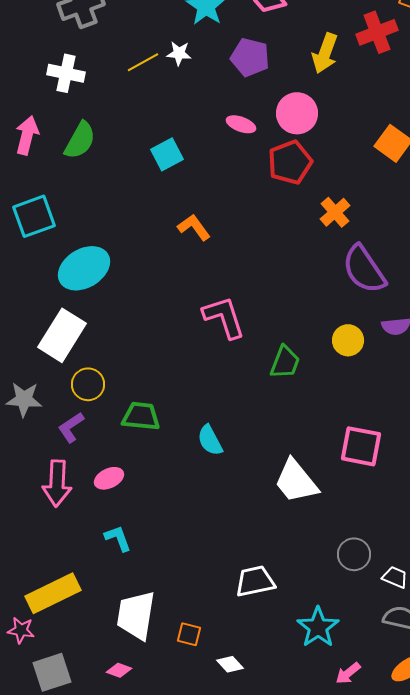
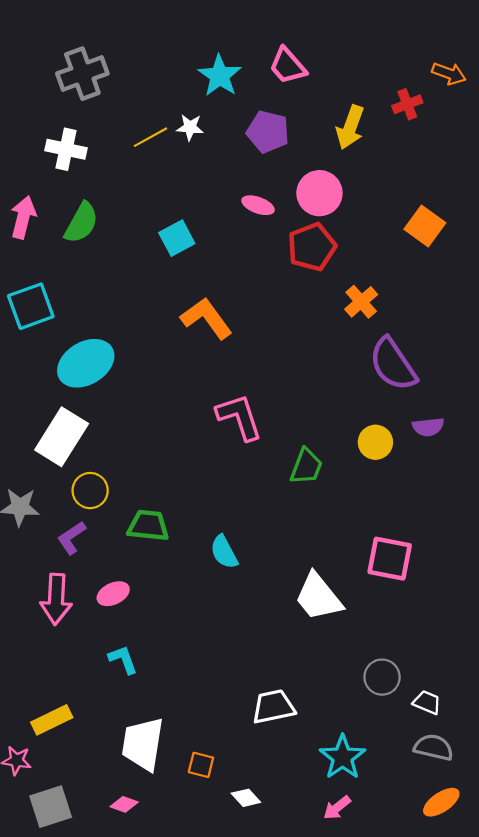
red cross: (377, 32) -> (407, 104), size x0.7
orange L-shape: (194, 227) -> (206, 318), size x1.4
yellow rectangle: (53, 593) -> (52, 720), size x0.7
pink arrow: (348, 673) -> (337, 808), moved

